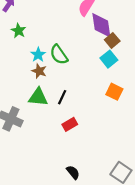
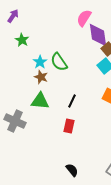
black line: (62, 97) -> (72, 101), moved
red rectangle: (70, 124) -> (69, 126), turned -48

